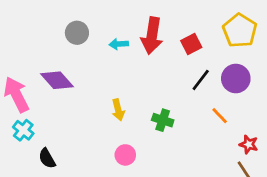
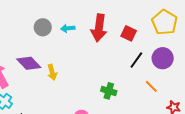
cyan arrow: (119, 44) -> (68, 28), moved
red square: (191, 44) -> (129, 33), turned -35
yellow arrow: (118, 110) -> (52, 72), moved

